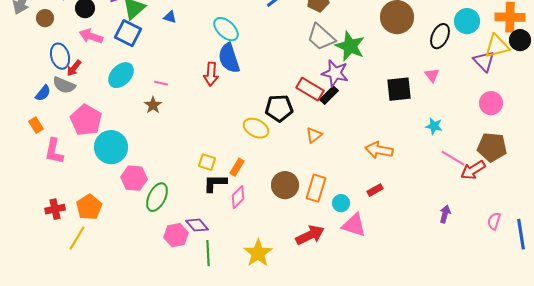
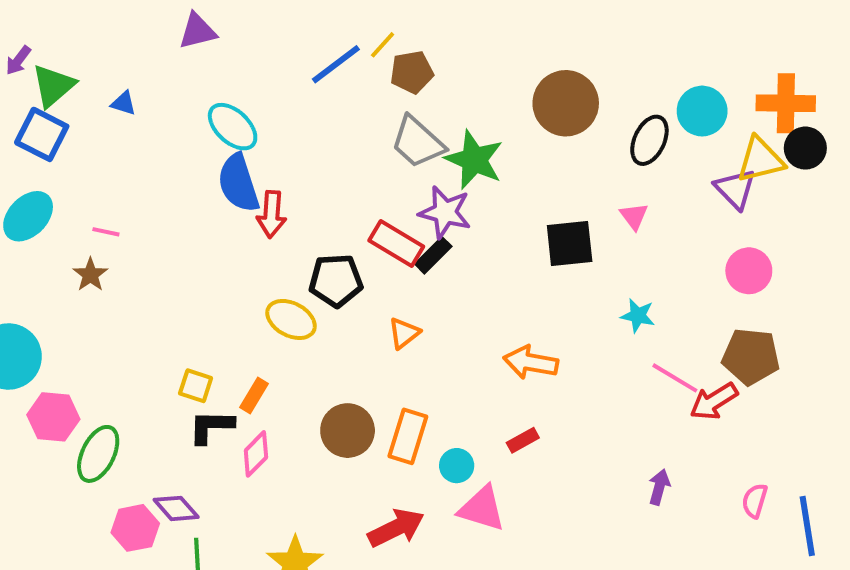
red arrow: (211, 74) -> (272, 214), moved

